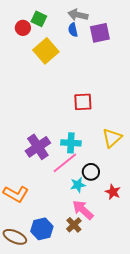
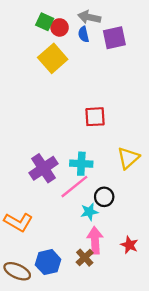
red circle: (23, 28) -> (60, 27), moved
red star: (113, 192) -> (129, 245), moved
pink arrow: (83, 210) -> (95, 240), turned 45

